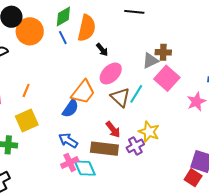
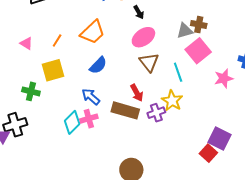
orange trapezoid: (83, 92) -> (93, 32), moved
cyan line: (136, 94) -> (178, 72), moved, turned -60
cyan diamond: (85, 168) -> (72, 122), moved, turned 60

